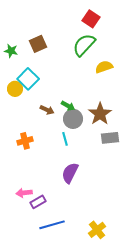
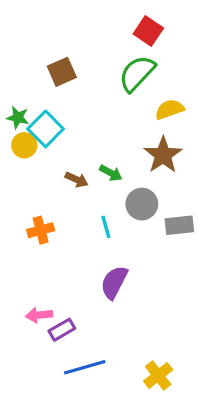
green star: (11, 51) -> (18, 118), moved
brown star: (100, 114) -> (163, 155), moved
gray circle: (73, 119) -> (142, 204), moved

